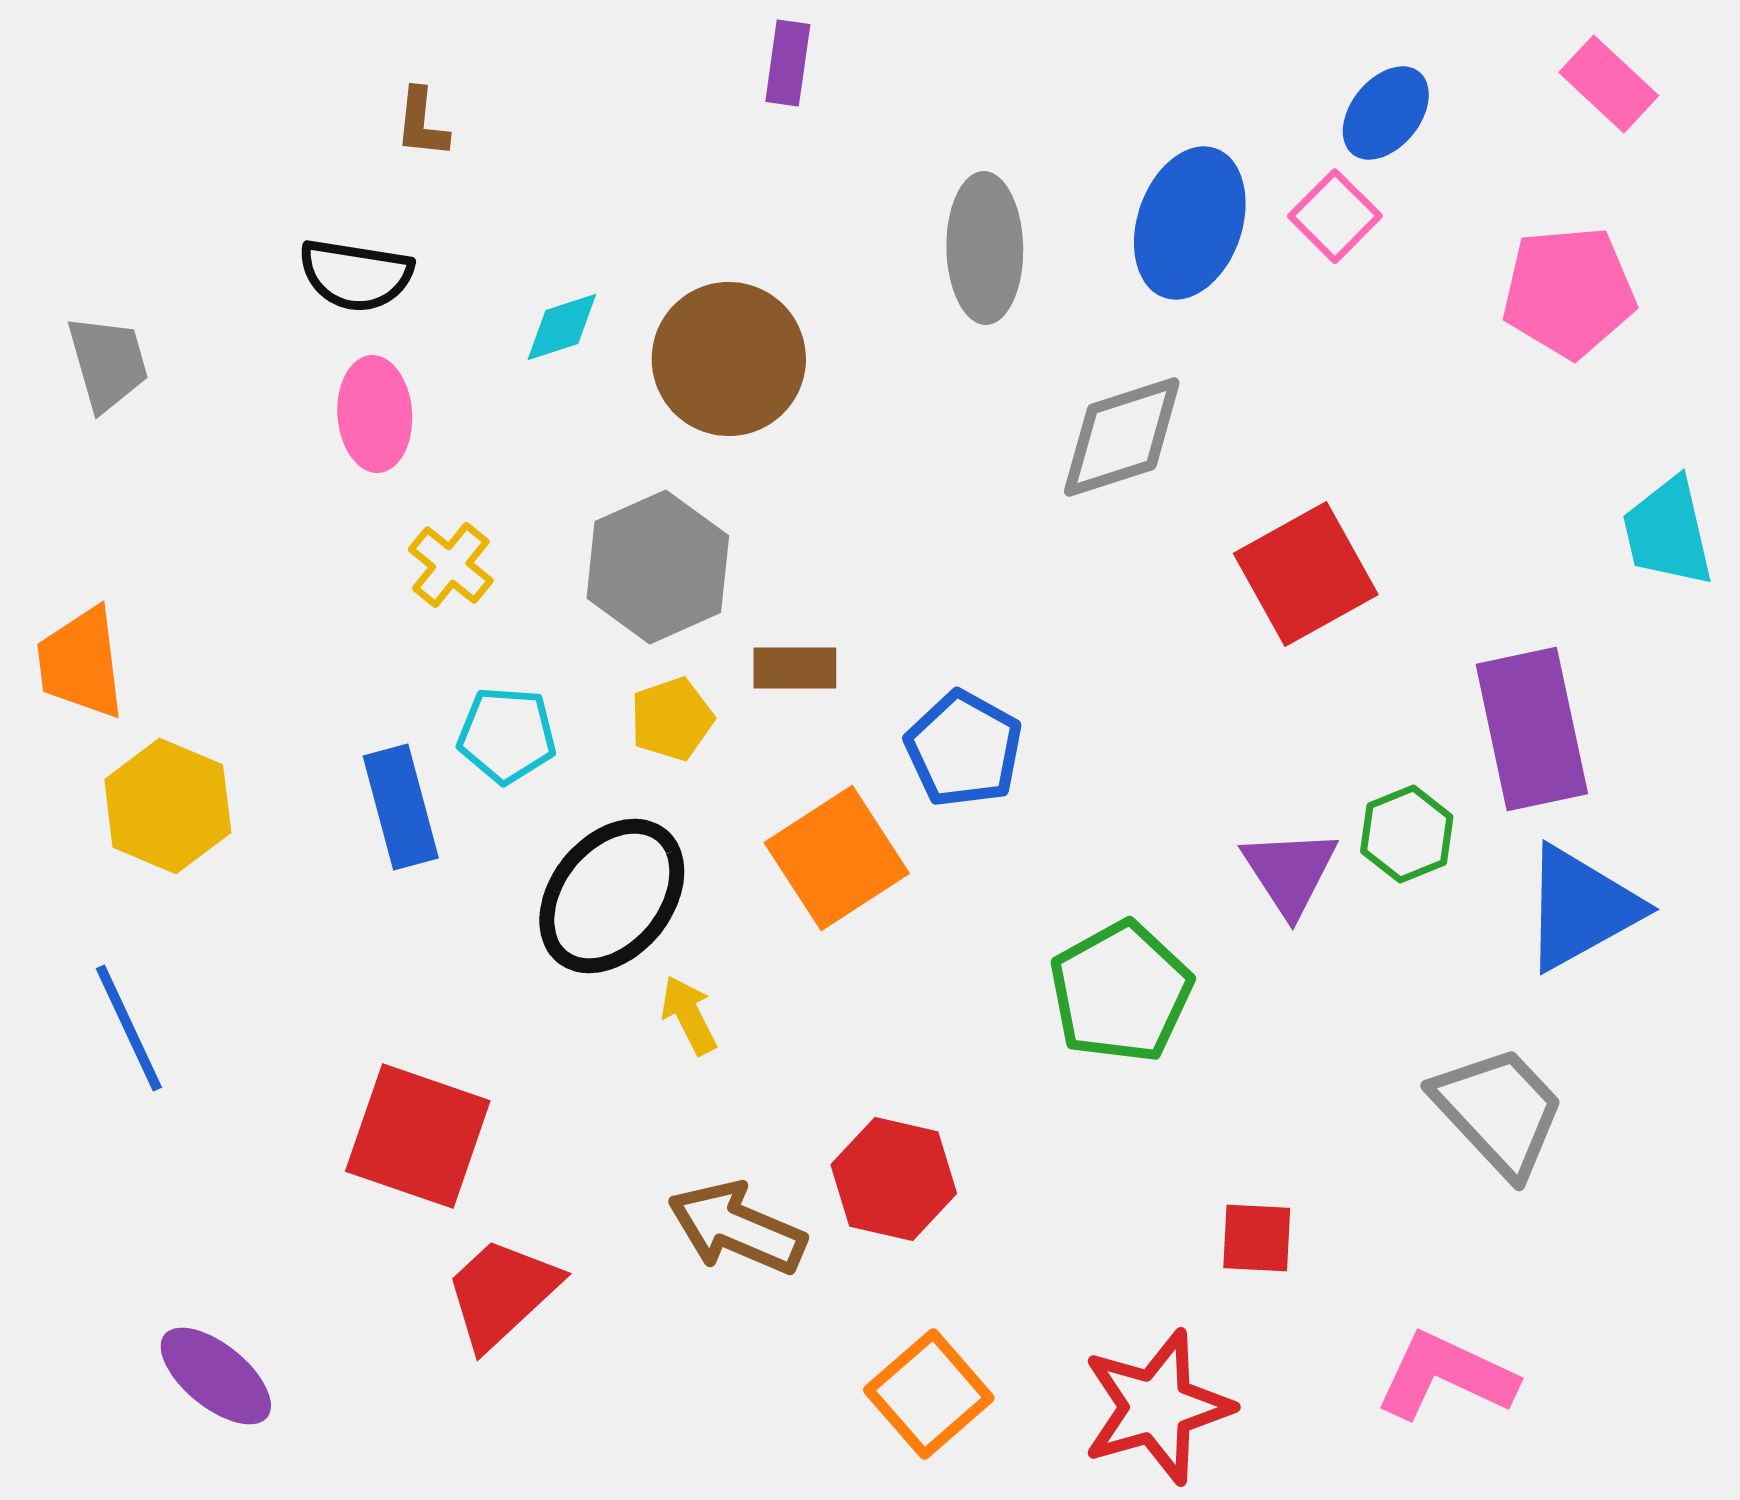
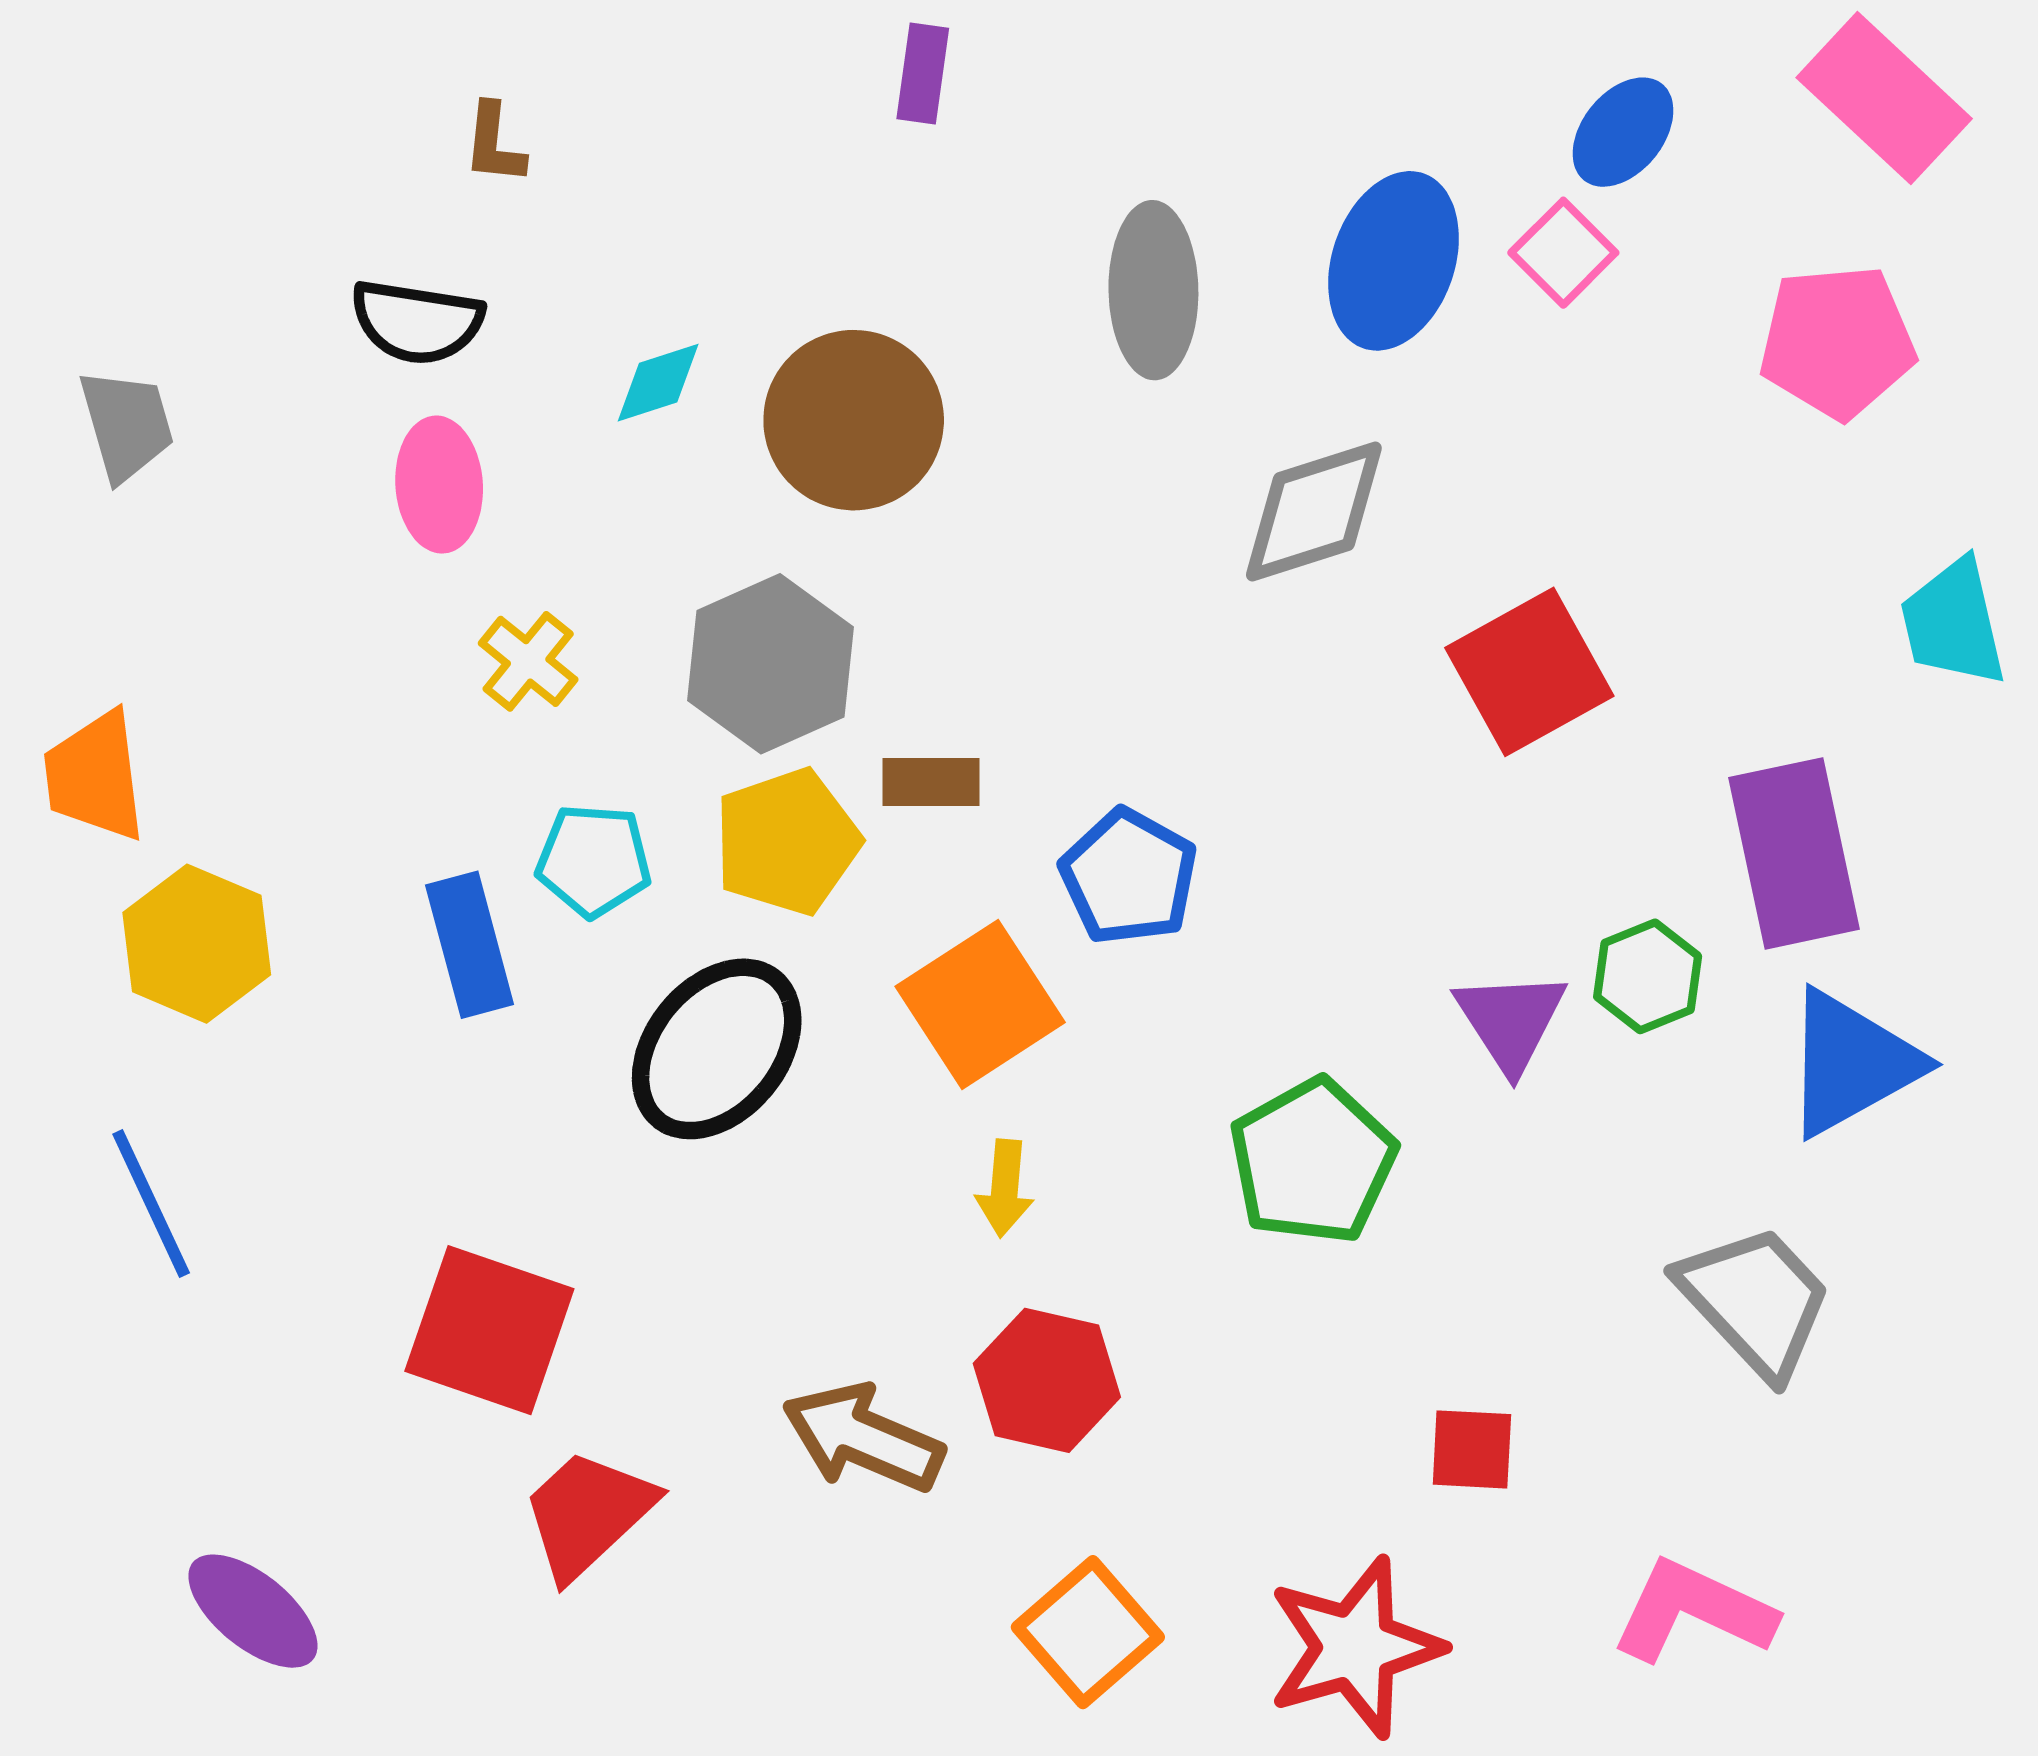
pink rectangle: (1609, 84) -> (1884, 98), size x1.5
yellow pentagon: (672, 719) -> (787, 842), size x1.5
yellow arrow: (689, 1015) -> (1005, 1188), moved, turned -148

